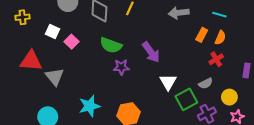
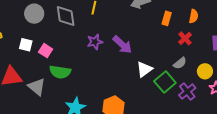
orange semicircle: (220, 38) -> (194, 16), moved
green semicircle: (111, 45) -> (60, 72), moved
purple star: (121, 67) -> (95, 42), moved
white triangle: (168, 82) -> (144, 69), turned 36

